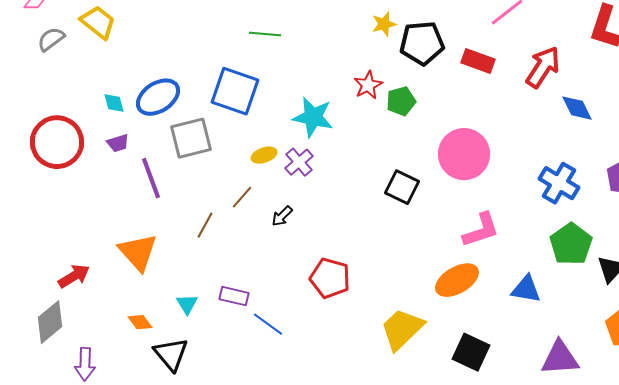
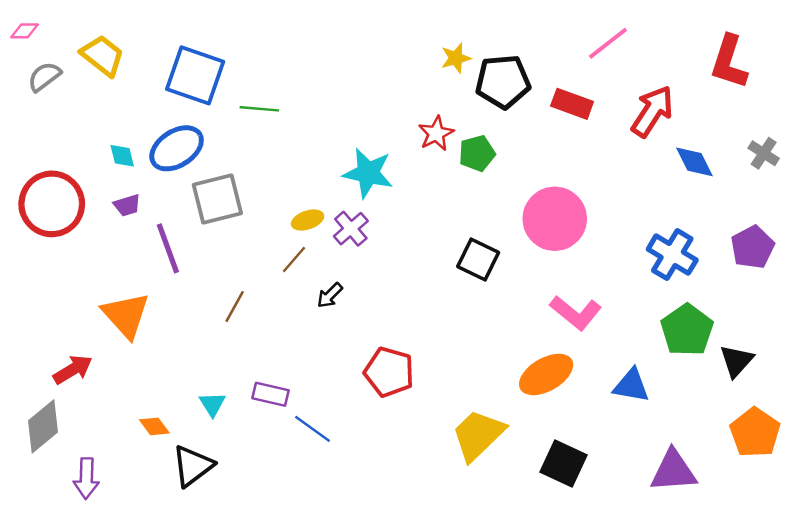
green line: (265, 34) -> (259, 109), moved
blue square: (235, 91) -> (195, 75), moved
brown line: (242, 197) -> (294, 260), moved
pink L-shape: (481, 230) -> (576, 313), turned 57
orange triangle: (138, 252) -> (126, 315), moved
black triangle: (171, 354) -> (193, 466), turned 33

